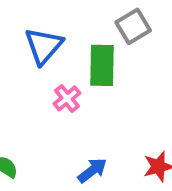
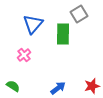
pink cross: (67, 98) -> (24, 55), moved

